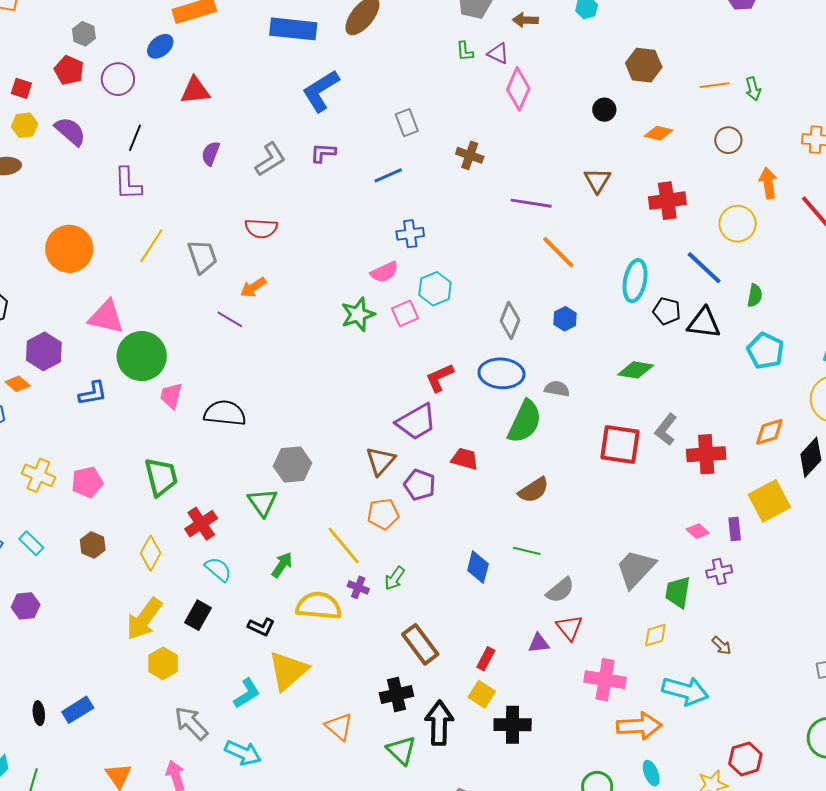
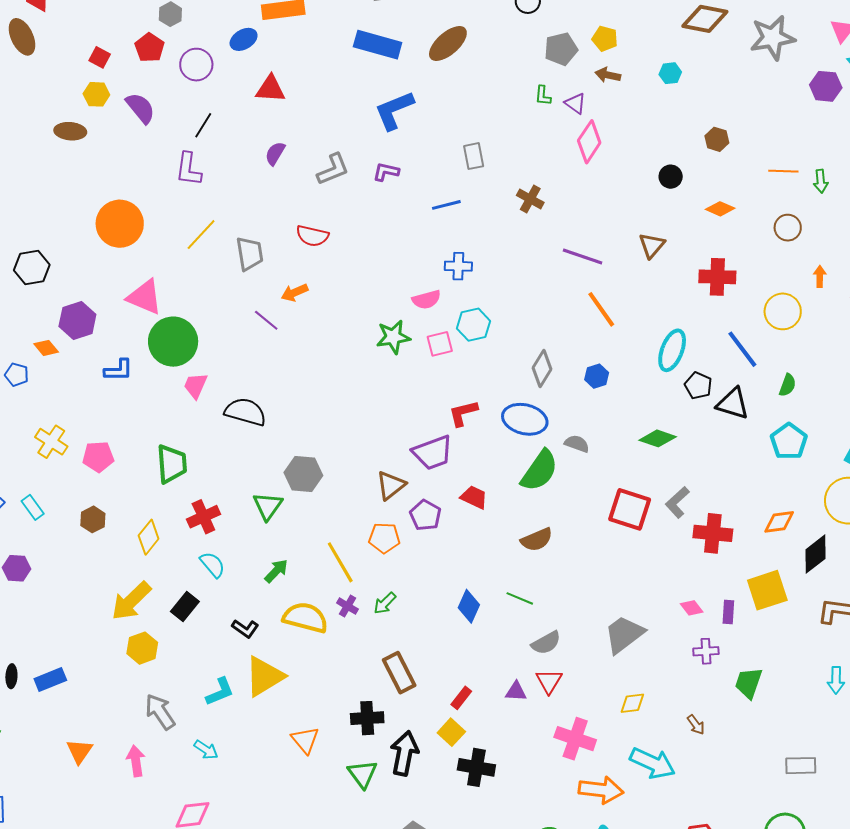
brown hexagon: (644, 65) -> (717, 139), size x0.7
orange arrow: (768, 183) -> (820, 276), size x0.7
green trapezoid: (678, 592) -> (748, 683), moved
cyan arrow: (243, 753) -> (206, 750), size x0.7

